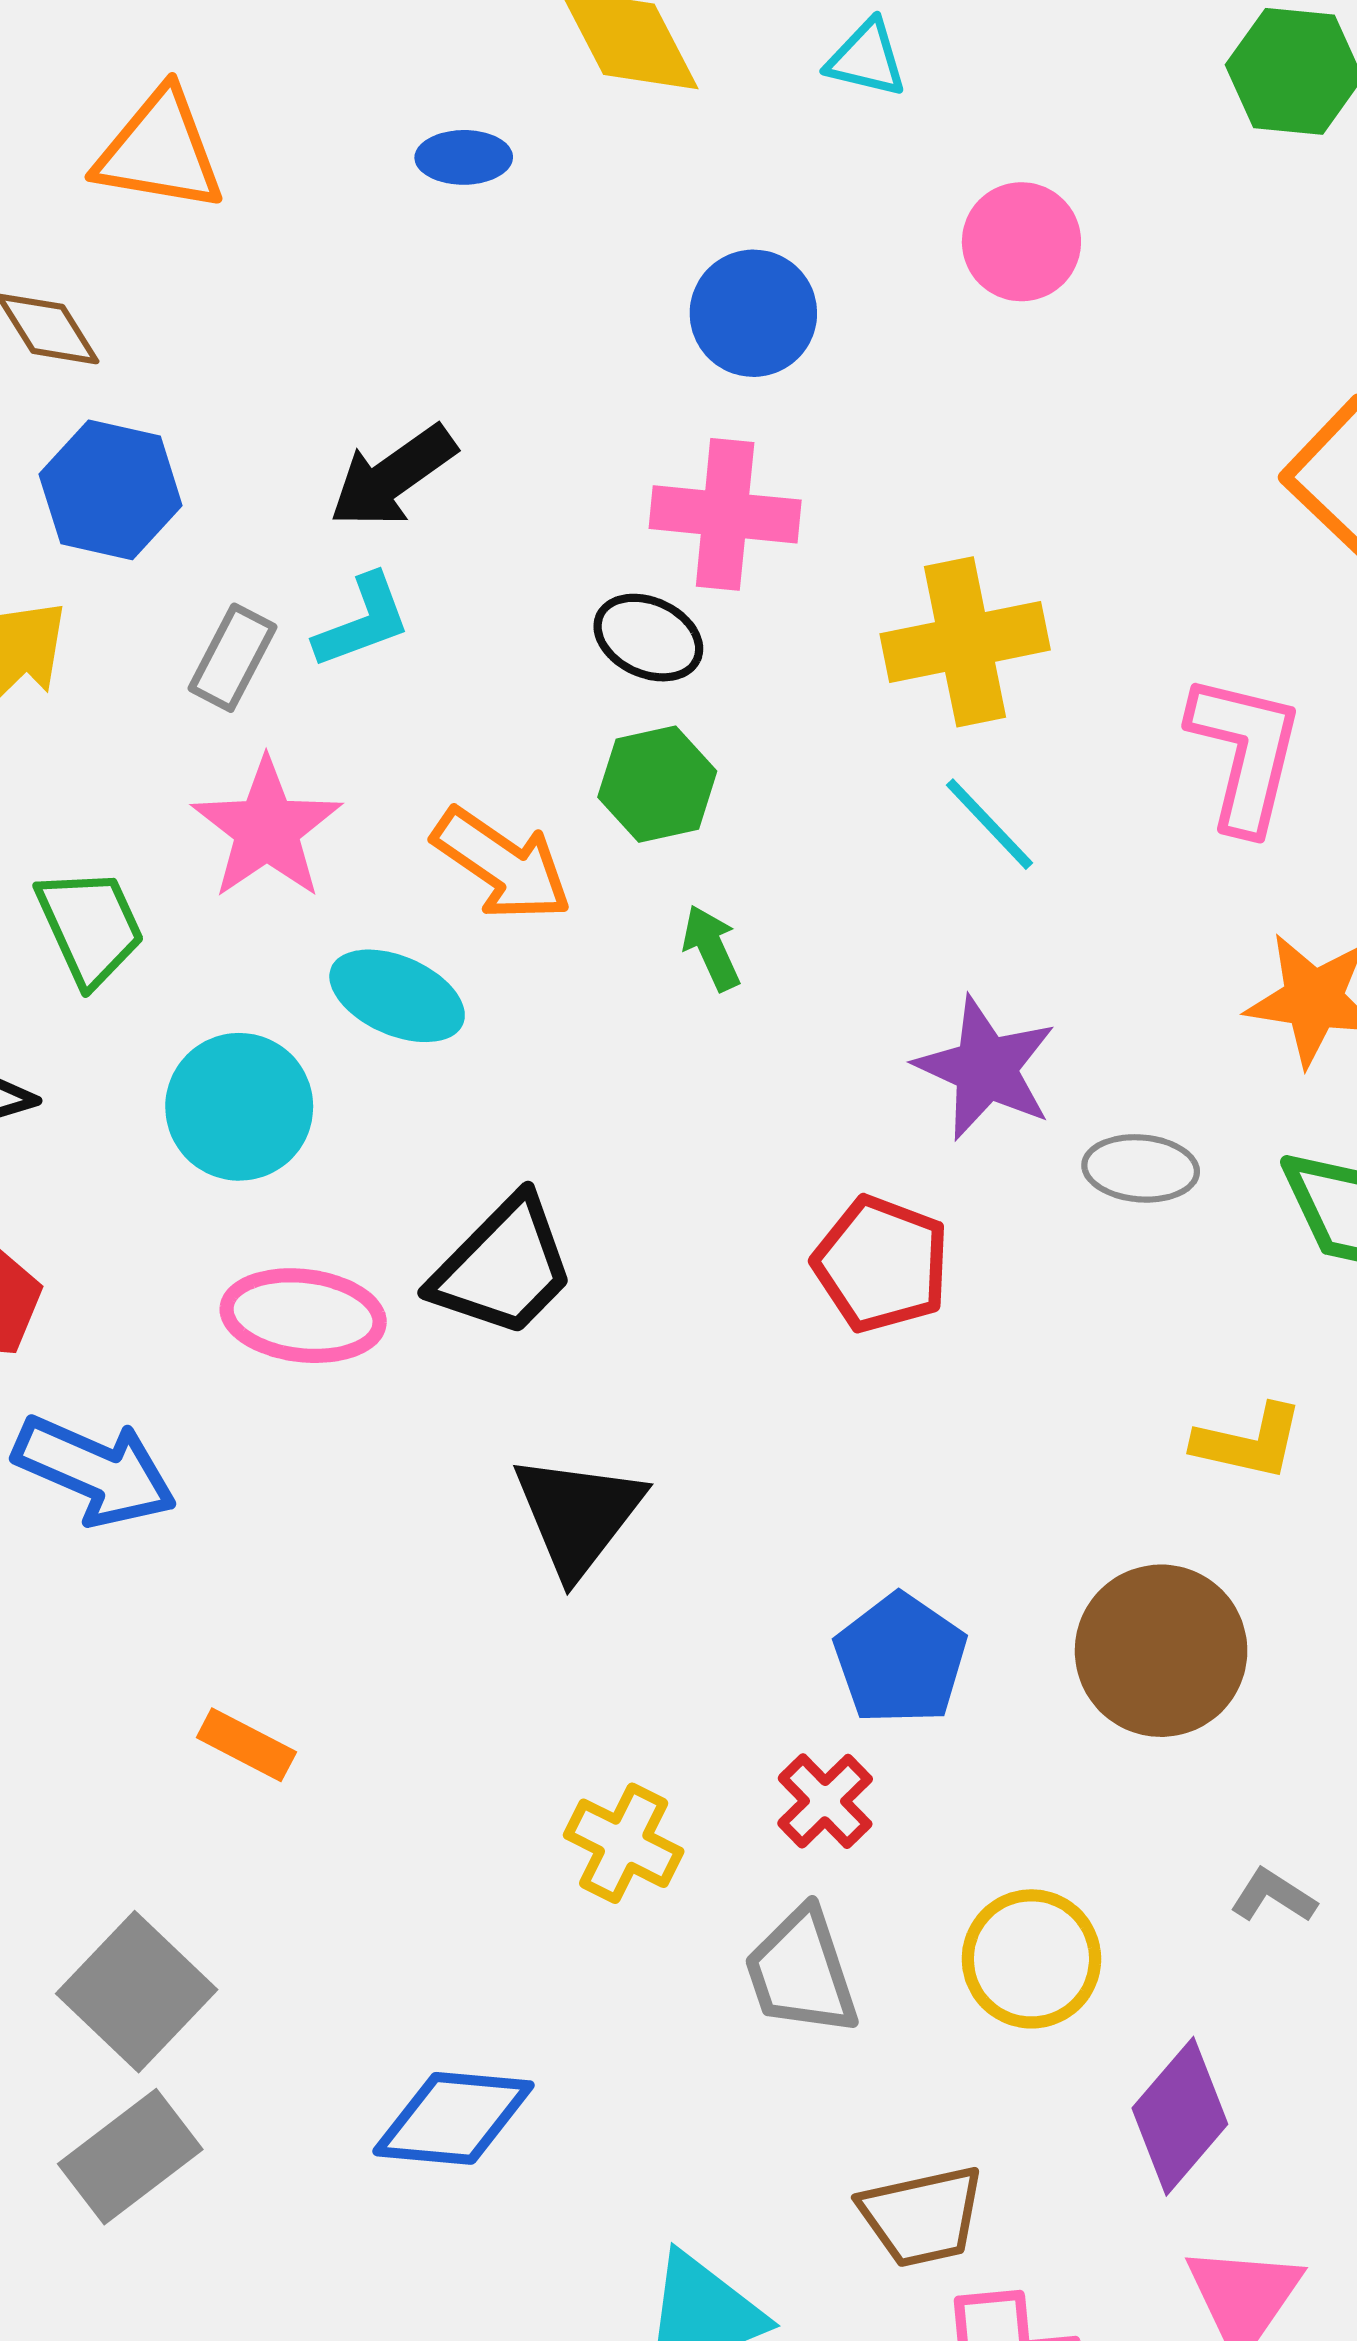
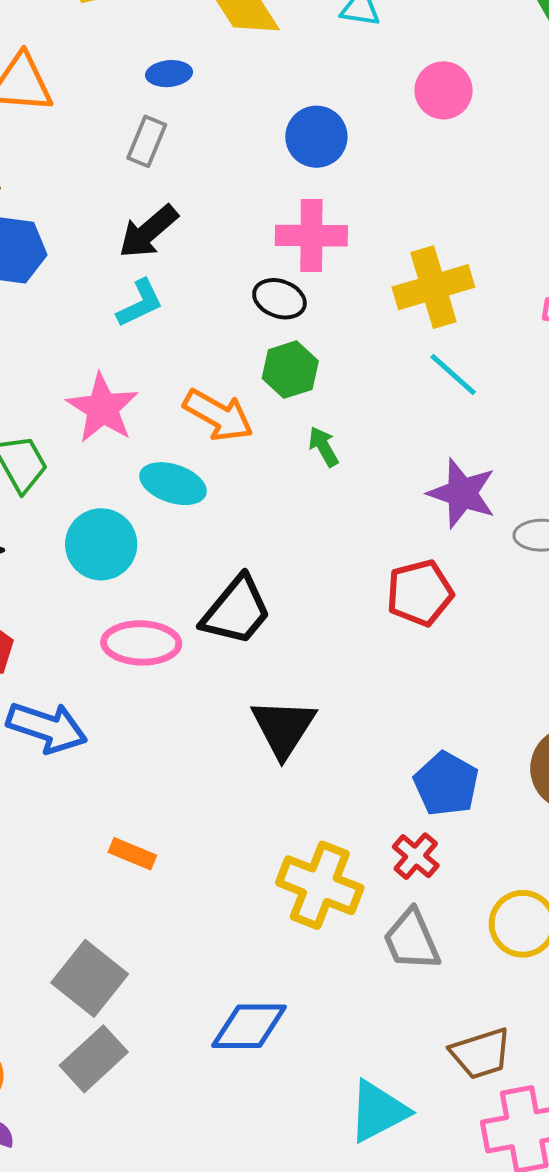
gray rectangle: (232, 658) -> (147, 141), moved
red pentagon: (881, 1264) -> (420, 593), turned -30
yellow cross: (624, 1843) -> (320, 885), size x1.5

